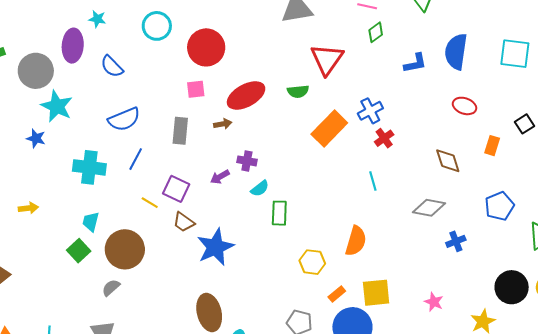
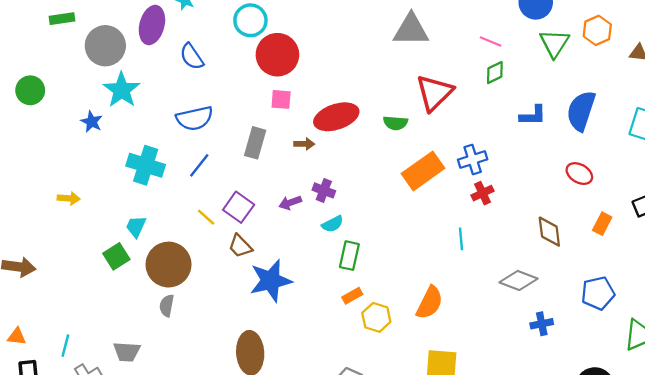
red circle: (206, 47) -> (277, 55), moved
gray semicircle: (111, 288) -> (167, 306), moved, turned -48
orange rectangle: (337, 294) -> (352, 296), moved

